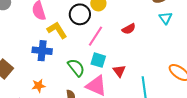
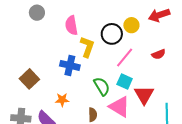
yellow L-shape: (57, 30) -> (87, 47), turned 45
red triangle: (119, 71) -> (144, 95), size x1.5

